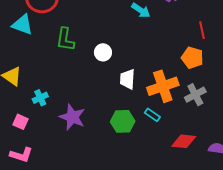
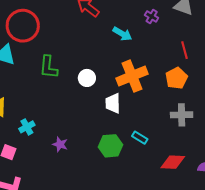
orange pentagon: (192, 58) -> (177, 78), turned 30
orange cross: (163, 86) -> (132, 76), moved
gray cross: (195, 95) -> (182, 115), turned 30
purple star: (72, 117) -> (60, 144), size x0.6

